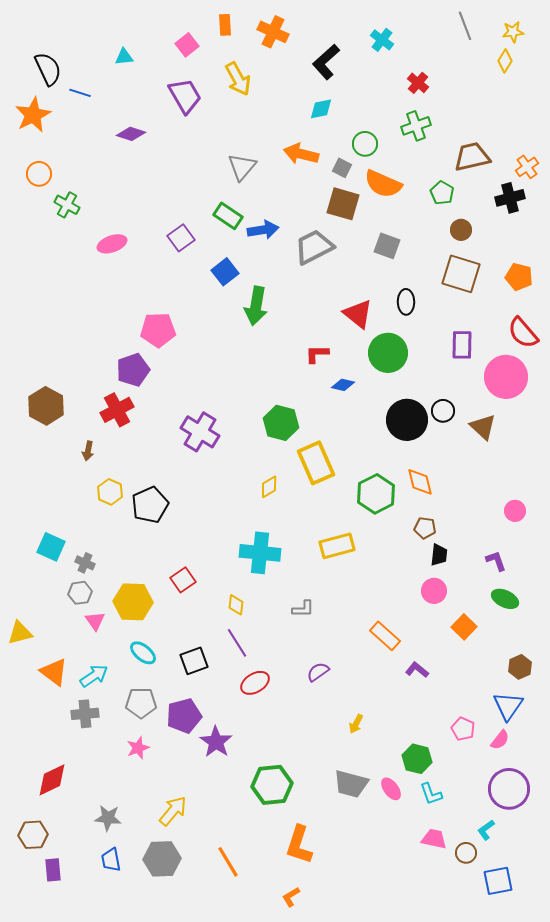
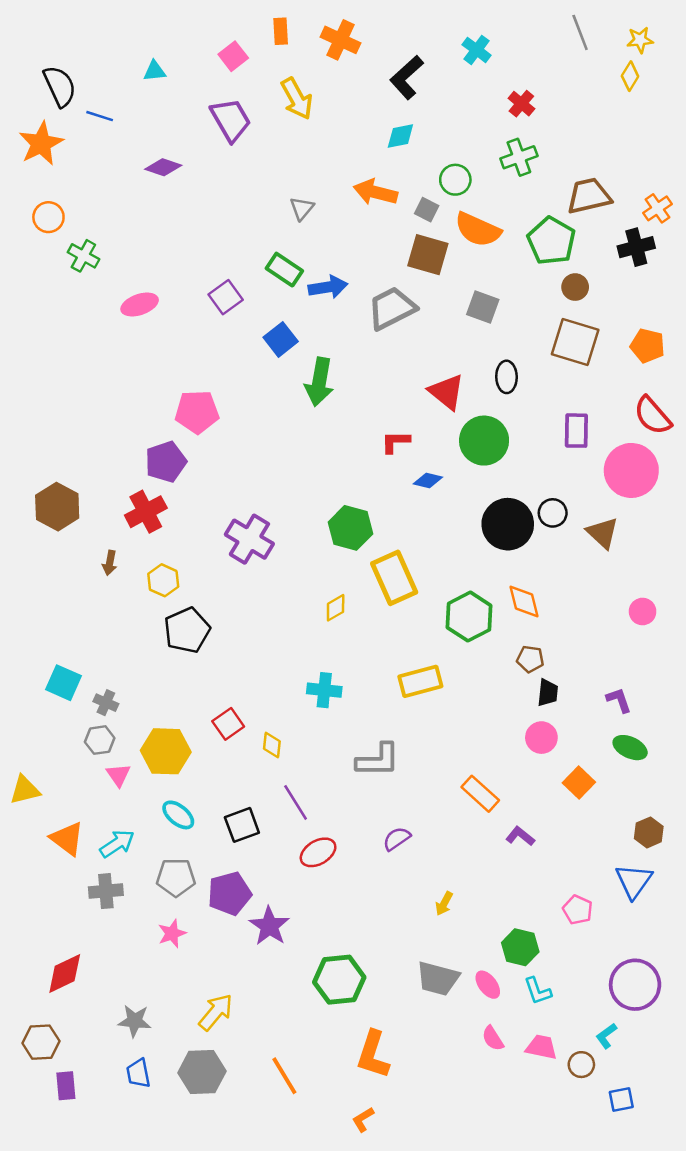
gray triangle: (242, 167) -> (302, 208), size x0.7
green pentagon: (442, 193) -> (551, 241), size x1.6
yellow hexagon: (110, 492) -> (163, 580), moved
pink circle: (515, 511) -> (643, 612), moved
cyan cross: (260, 553) -> (324, 690), size x0.7
yellow diamond: (236, 605) -> (272, 745), moved
gray L-shape: (303, 609) -> (378, 760), size x1.6
pink semicircle: (500, 740) -> (493, 1038), moved, turned 110
blue square: (498, 881) -> (621, 1099), size x0.7

